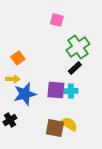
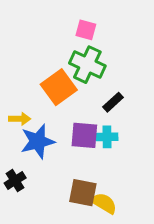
green cross: (78, 47) -> (87, 65), moved, turned -30
orange square: (18, 58) -> (59, 87), moved, size x1.6
yellow semicircle: (69, 124) -> (104, 203), moved

